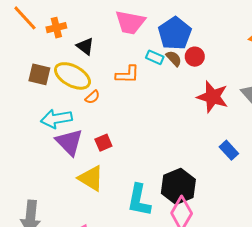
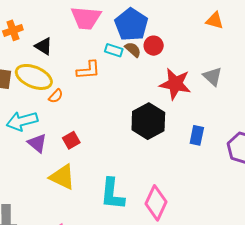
purple triangle: (69, 142) -> (37, 143), size x0.7
blue rectangle: (229, 150) -> (197, 135), turned 60
black hexagon: (178, 186) -> (148, 121), moved

